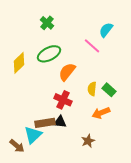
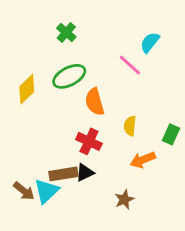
orange semicircle: (67, 72) -> (95, 102), turned -54
green rectangle: (109, 90) -> (171, 134), moved, turned 72
black triangle: (60, 122) -> (85, 173), turned -32
brown arrow: (17, 146) -> (24, 191), moved

